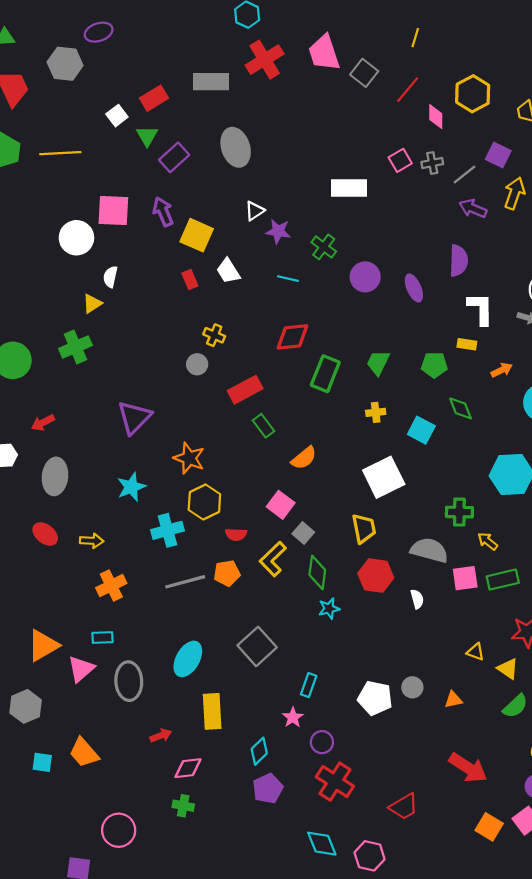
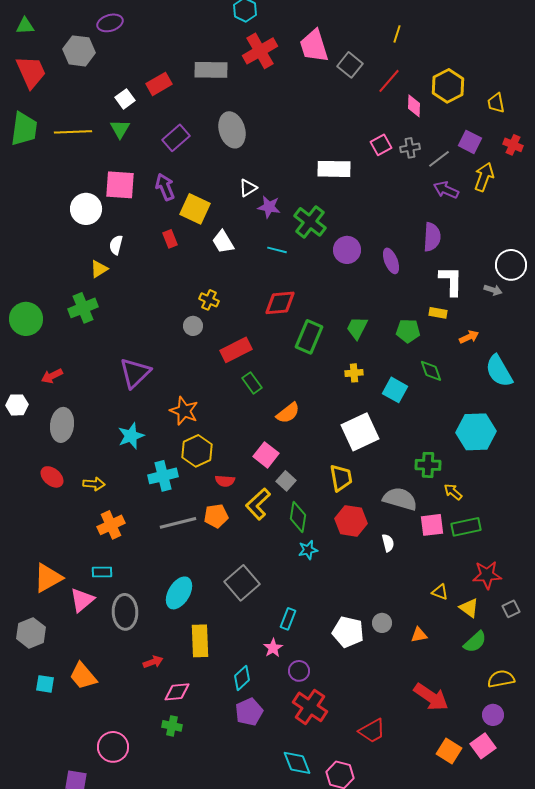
green triangle: (147, 136) -> (120, 129), moved
green cross: (324, 247) -> (310, 222), size x1.4
red rectangle: (190, 279) -> (170, 239), moved

